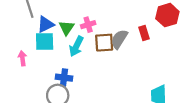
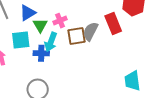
blue triangle: (46, 24) -> (28, 13), moved
red rectangle: (144, 33) -> (113, 23), size x1.5
blue cross: (64, 78) -> (41, 53), moved

